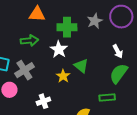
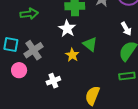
green arrow: (29, 41) -> (29, 14), moved
green rectangle: (107, 98) -> (127, 76), moved

